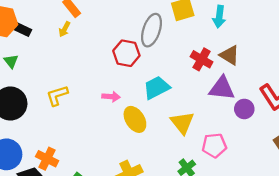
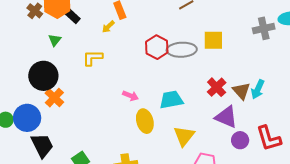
cyan arrow: (219, 17) -> (258, 89), moved
gray ellipse: (151, 30) -> (182, 50), turned 52
red hexagon: (126, 53) -> (157, 47), moved
yellow L-shape: (57, 95) -> (93, 58), moved
orange cross: (47, 159) -> (54, 98), moved

